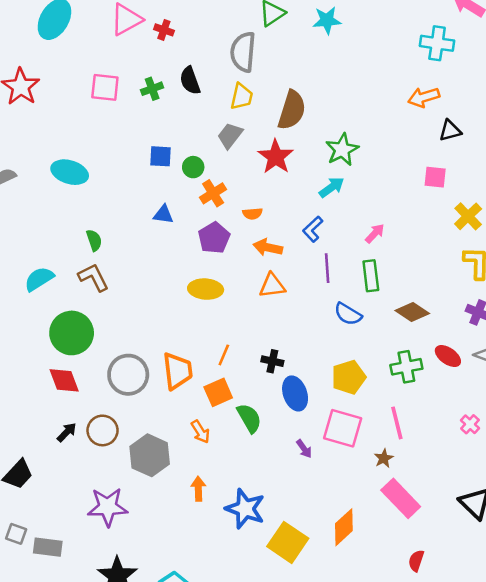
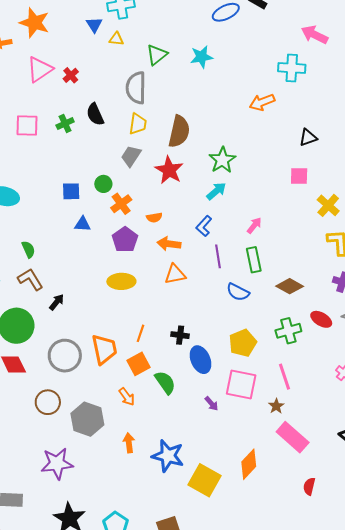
red cross: (164, 30) -> (71, 75), turned 35
orange arrow: (424, 97) -> (262, 102), moved
blue square: (160, 156) -> (71, 191), moved
black arrow: (67, 432) -> (57, 302), moved

